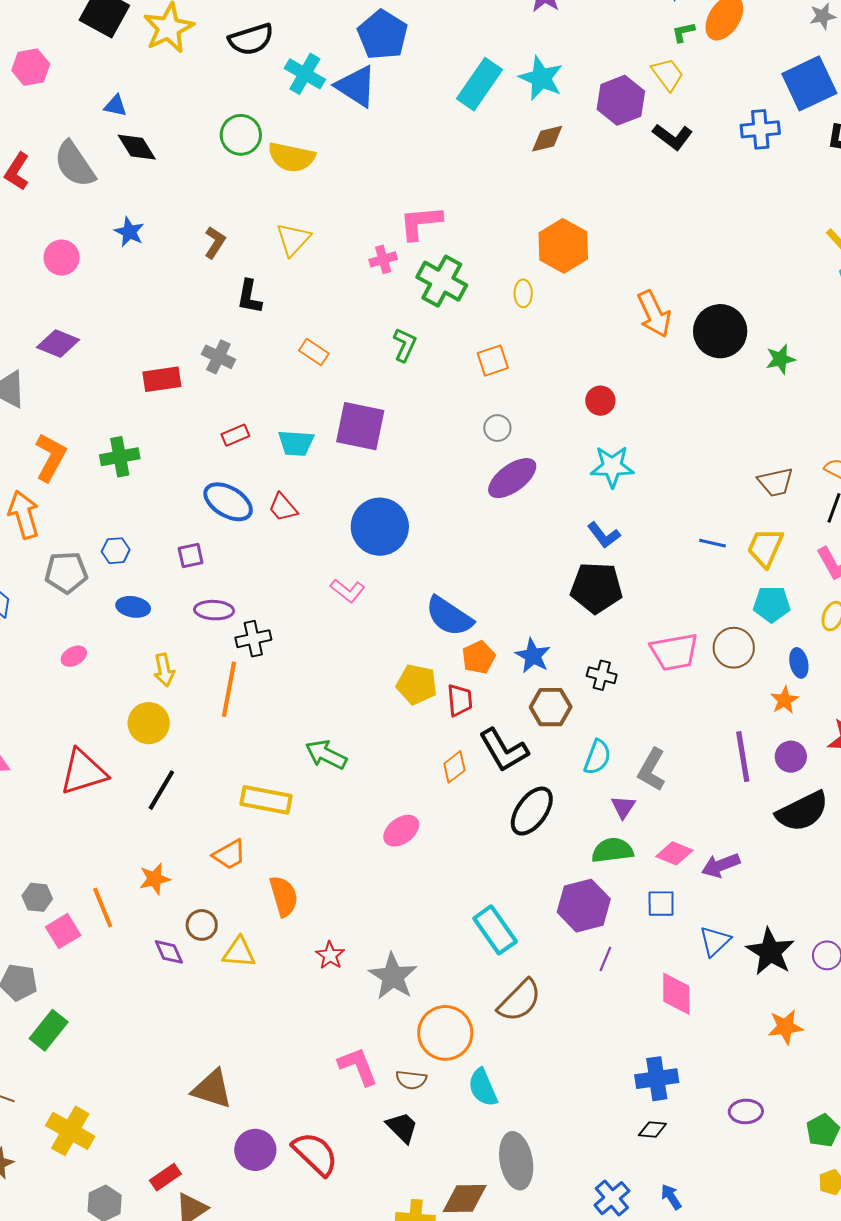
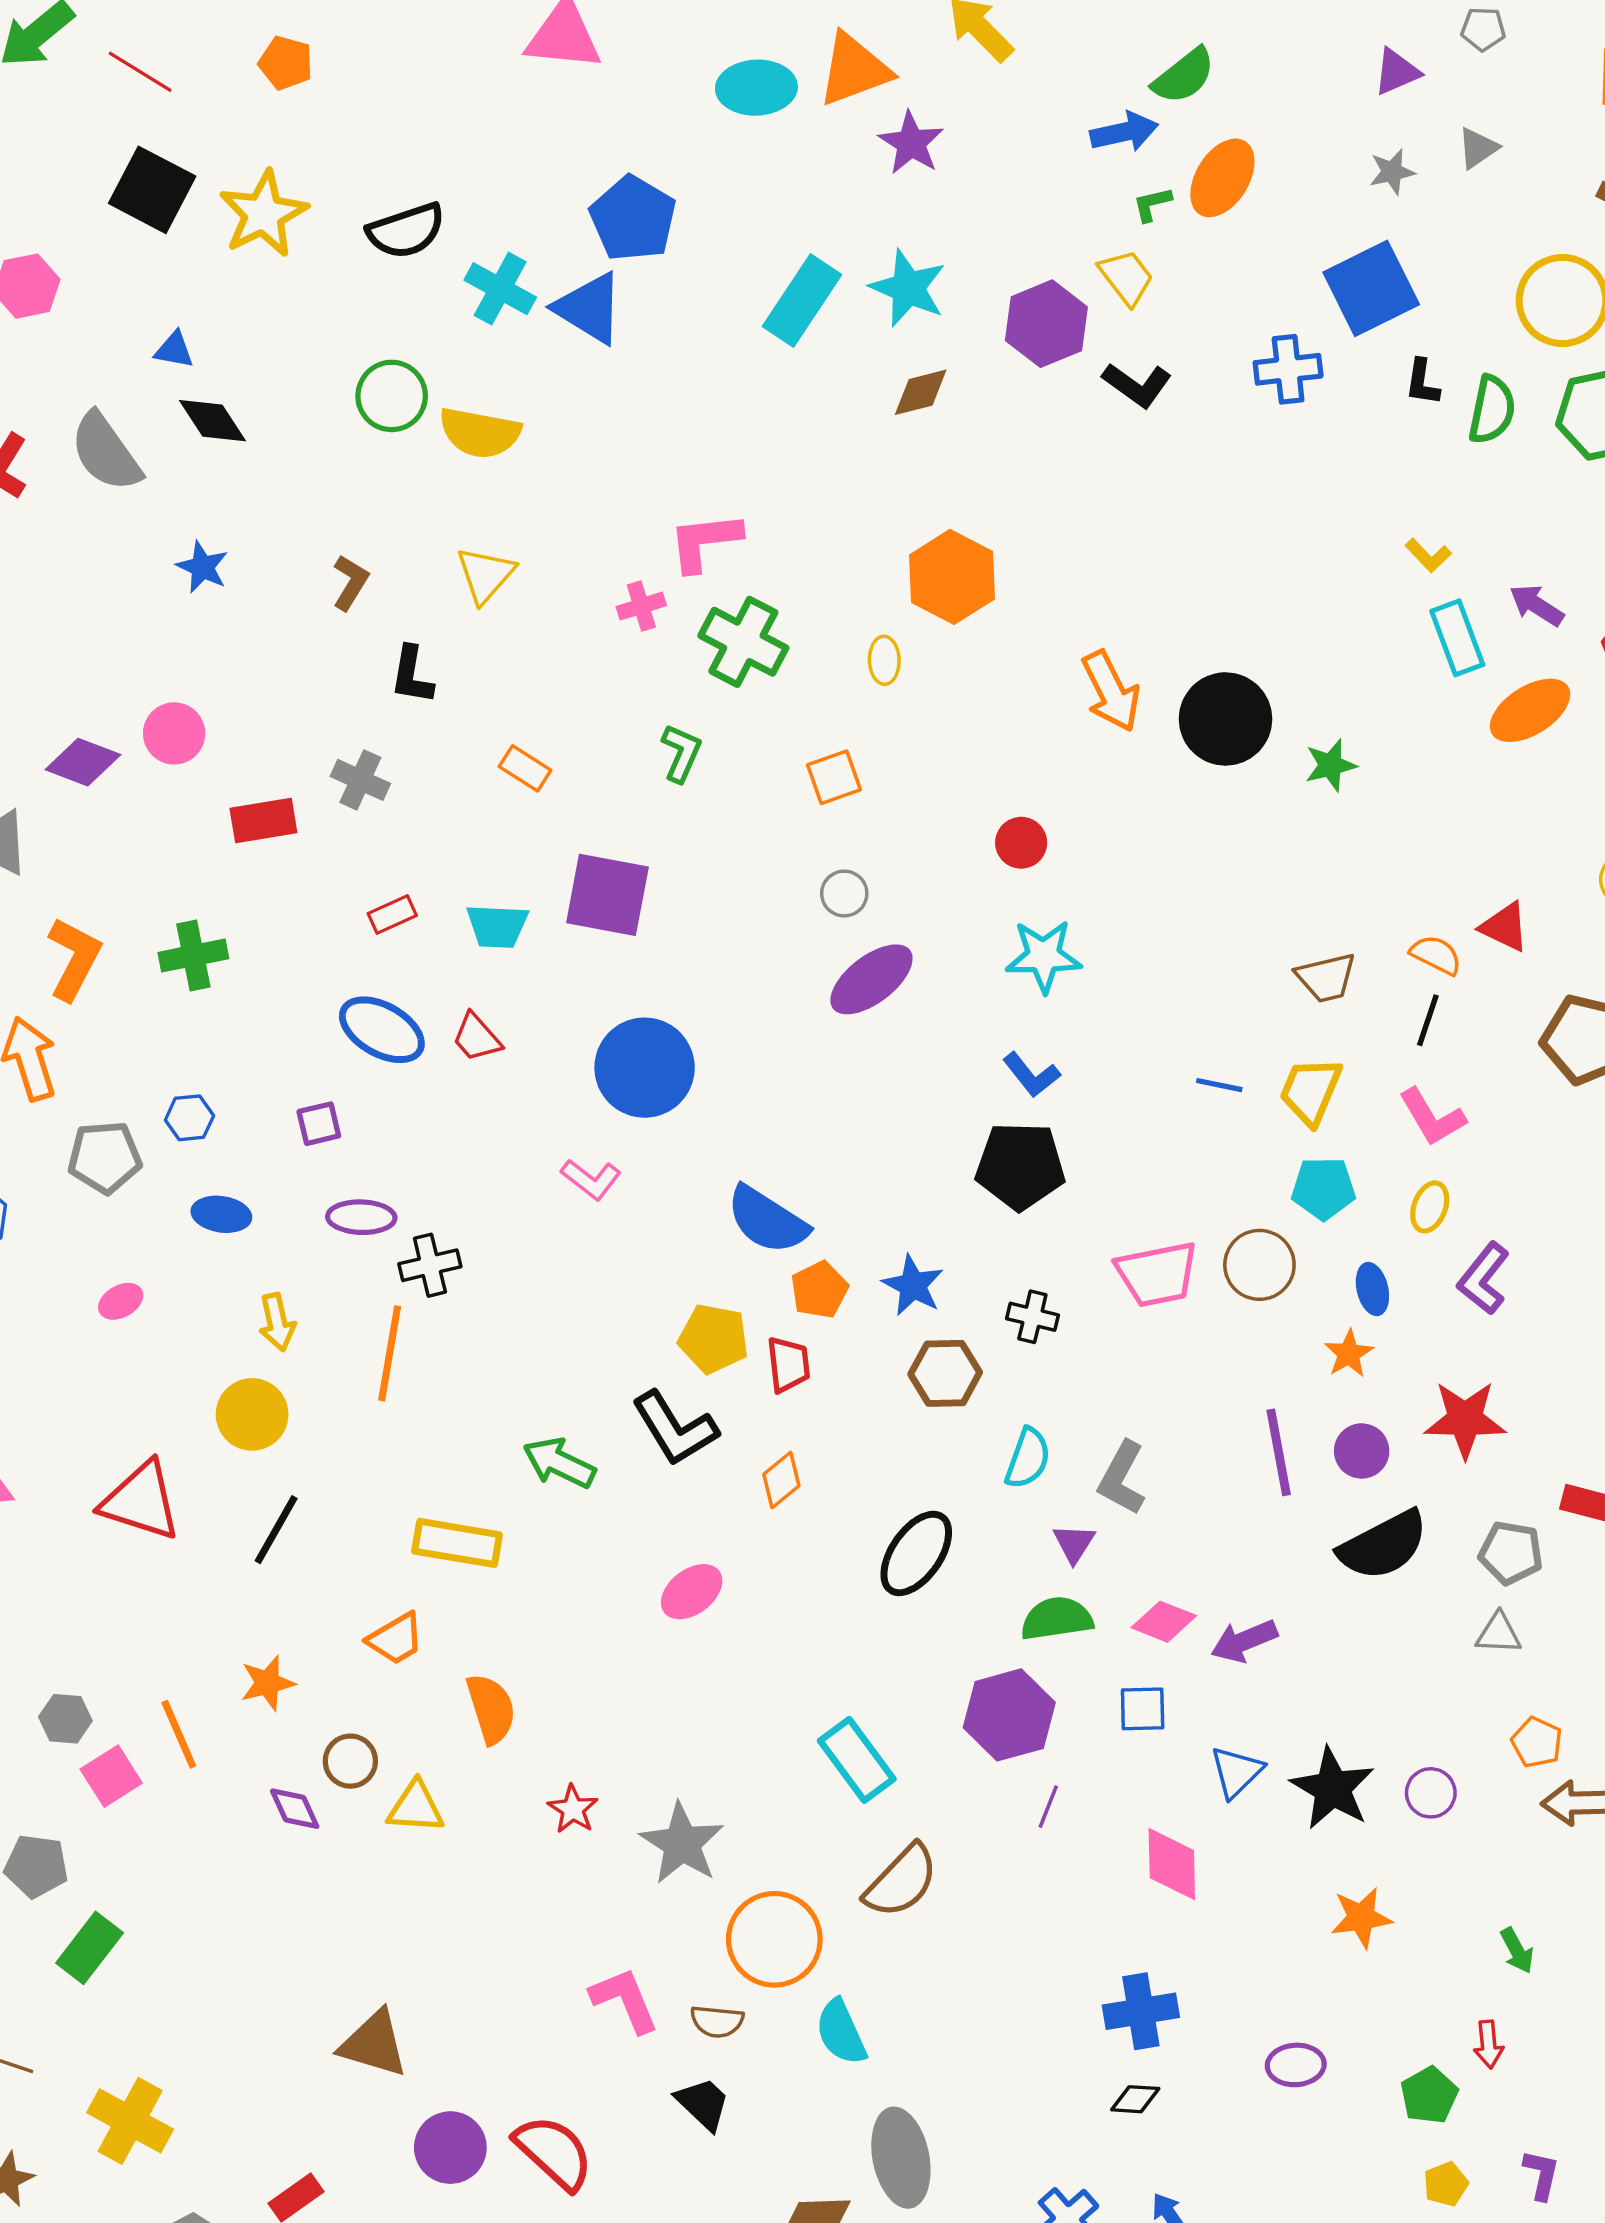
pink circle: (62, 258) -> (174, 733), moved
black L-shape: (504, 750) -> (675, 1428), moved
red triangle: (83, 772) -> (141, 1501), turned 36

